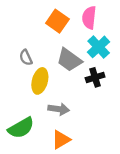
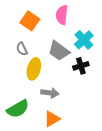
pink semicircle: (89, 18) -> (62, 15), moved
orange square: (57, 21) -> (30, 21), moved

